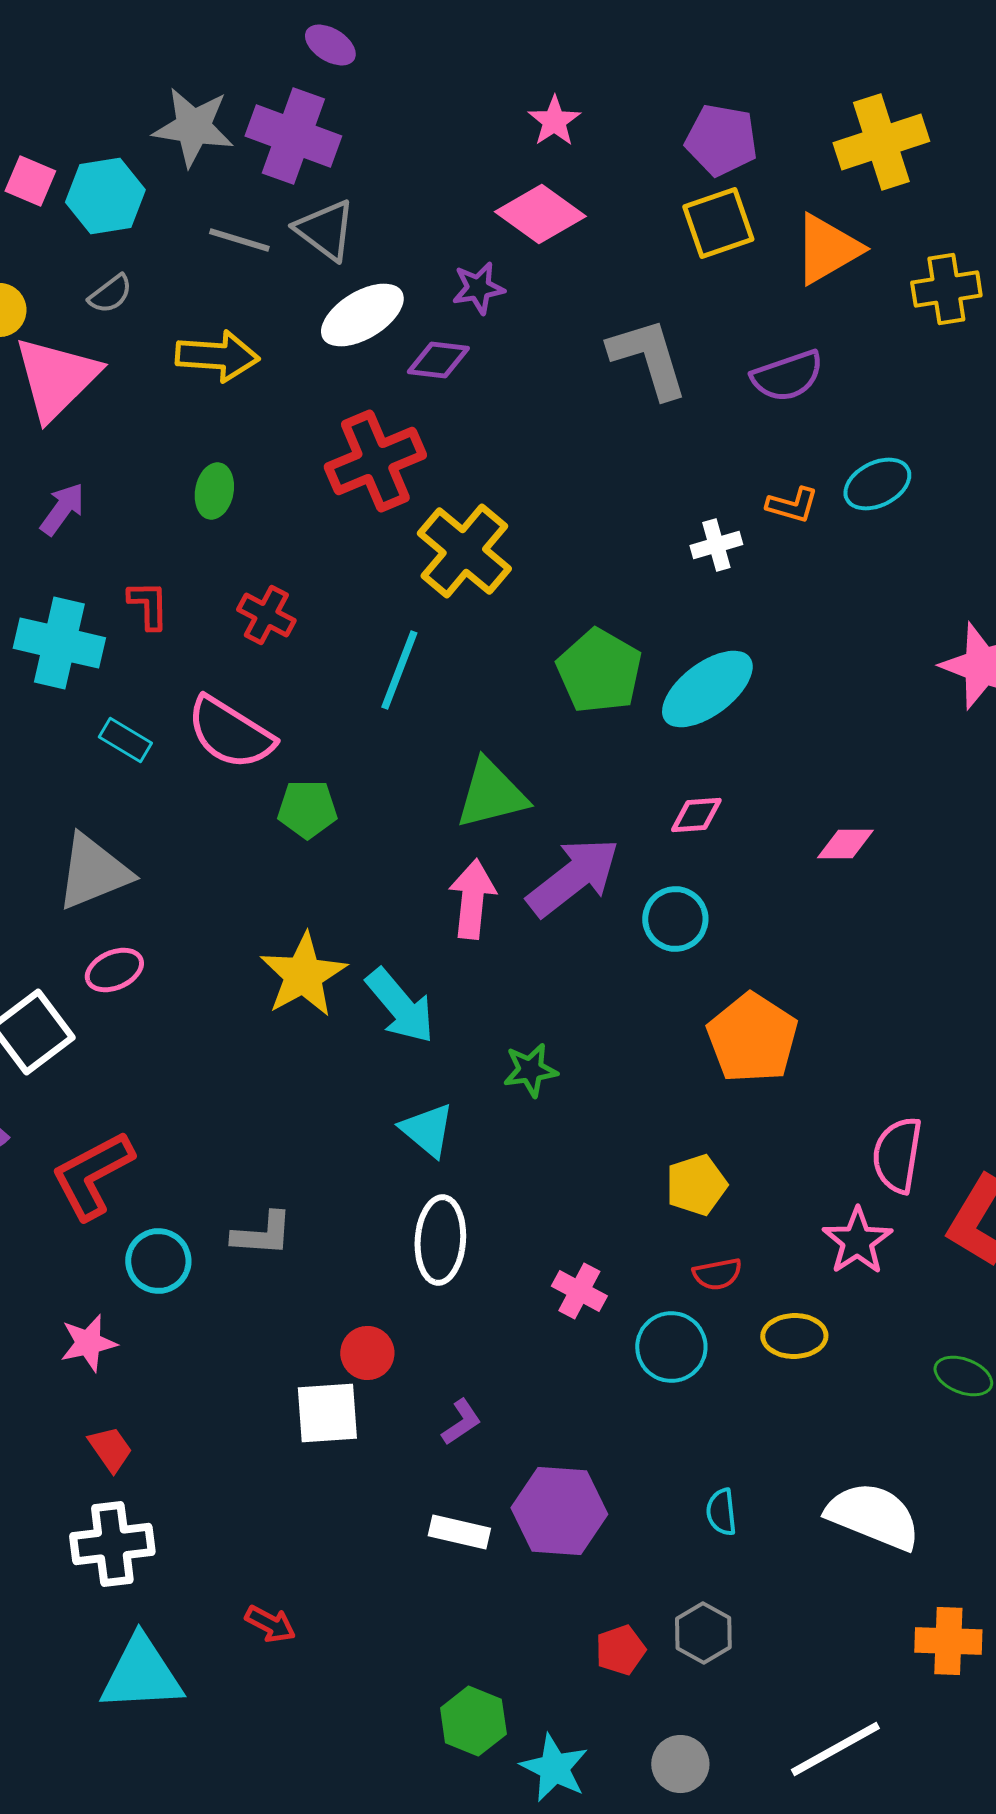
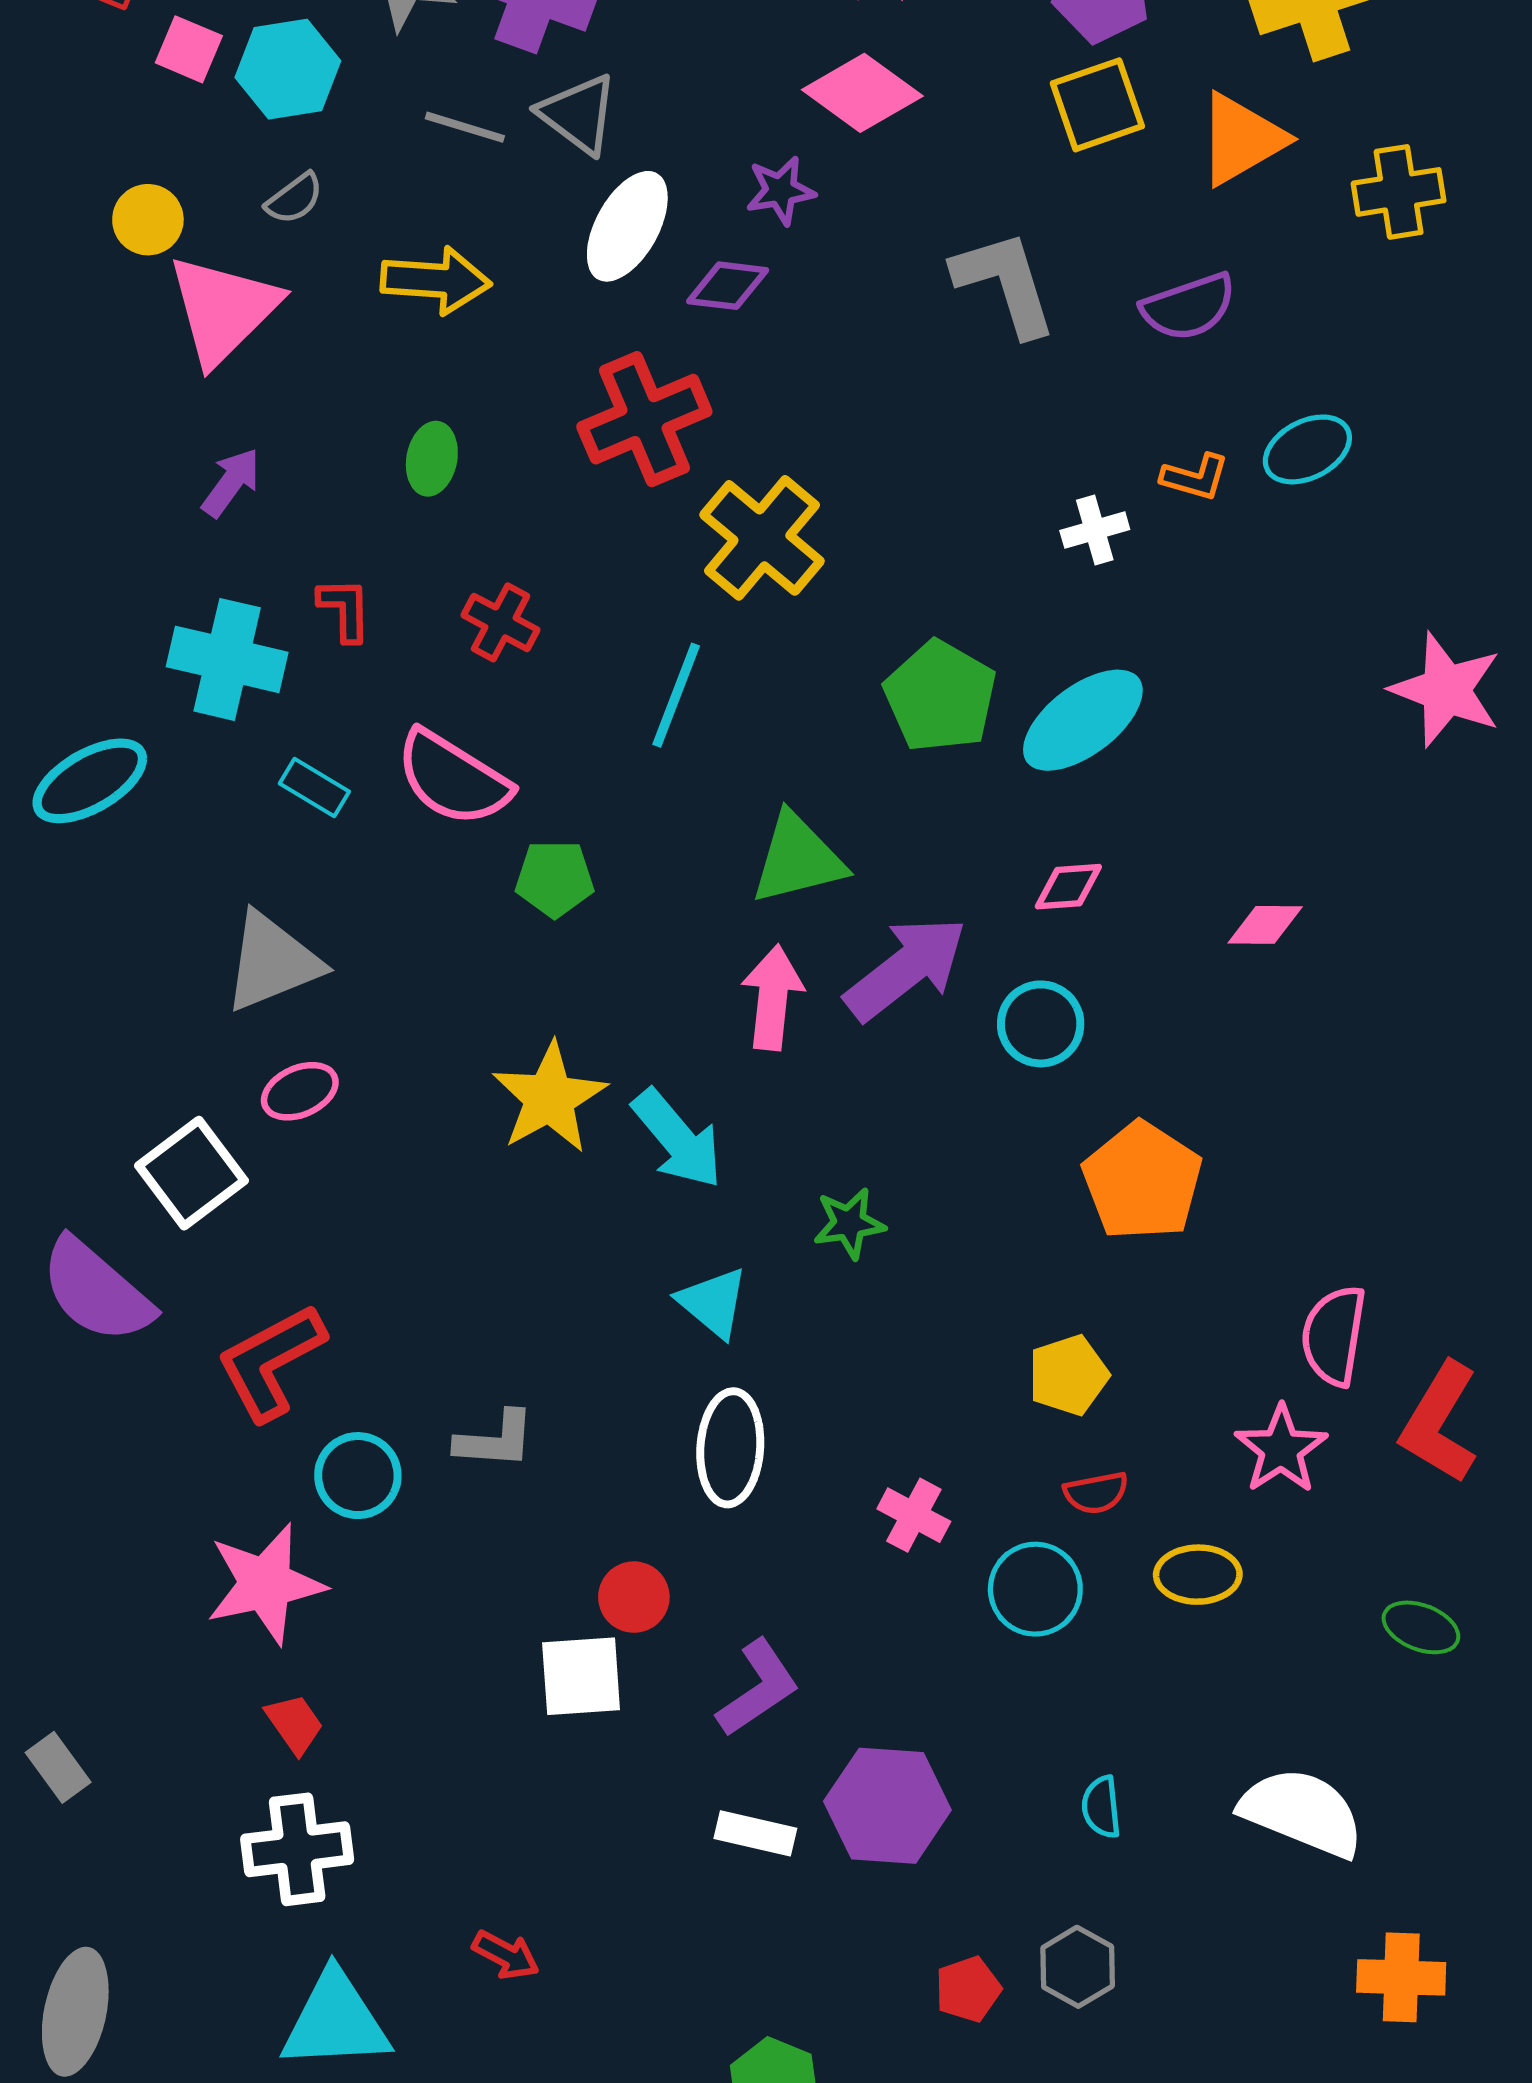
white ellipse: (362, 315) -> (627, 226), turned -30
pink star: (88, 1343) -> (265, 1584), size x1.6
purple L-shape: (461, 1422) -> (758, 1688), size x1.6

